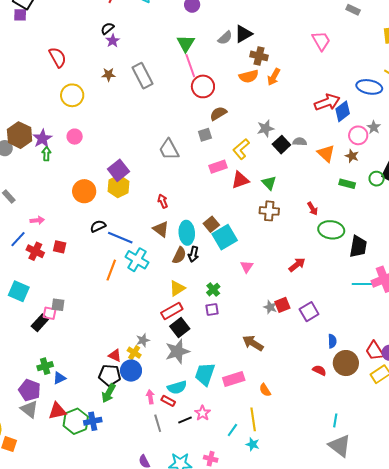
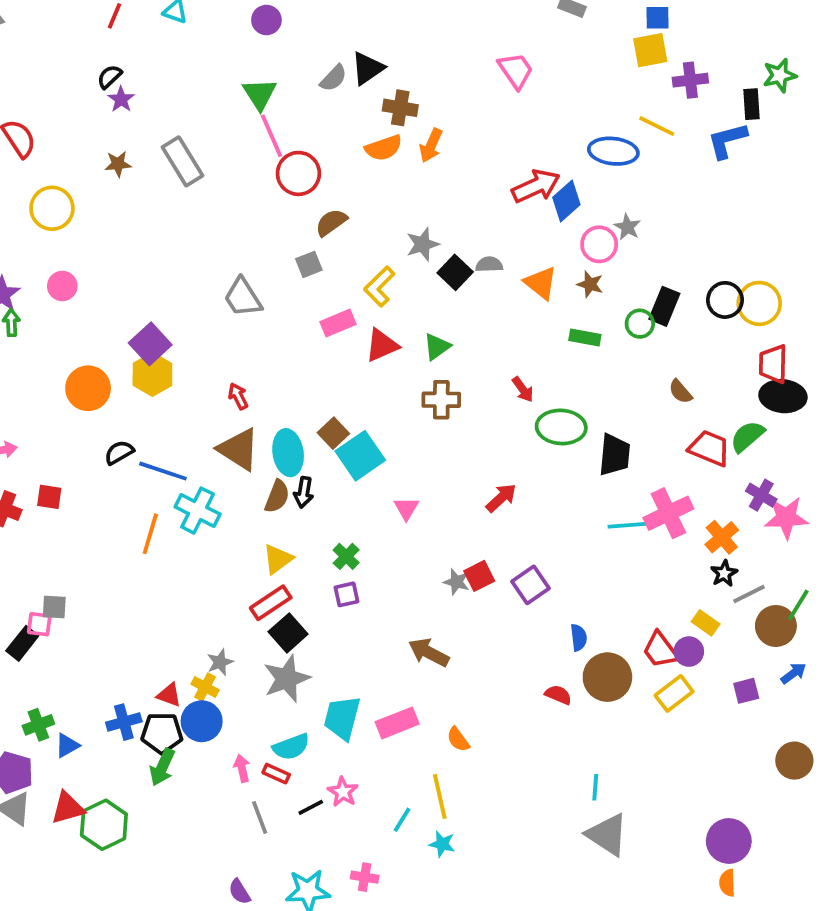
green triangle: (269, 183) -> (437, 347), turned 42
brown triangle: (161, 229) -> (239, 449), size x1.4
blue cross: (93, 421) -> (124, 722), moved

